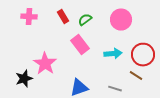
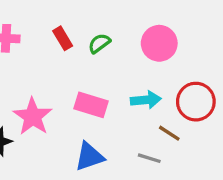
pink rectangle: (80, 45) -> (91, 105), moved, turned -36
brown line: (136, 76) -> (169, 133), moved

